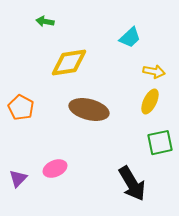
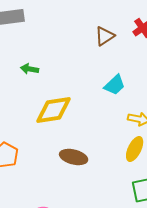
brown ellipse: (89, 110) -> (74, 157), size x0.7

